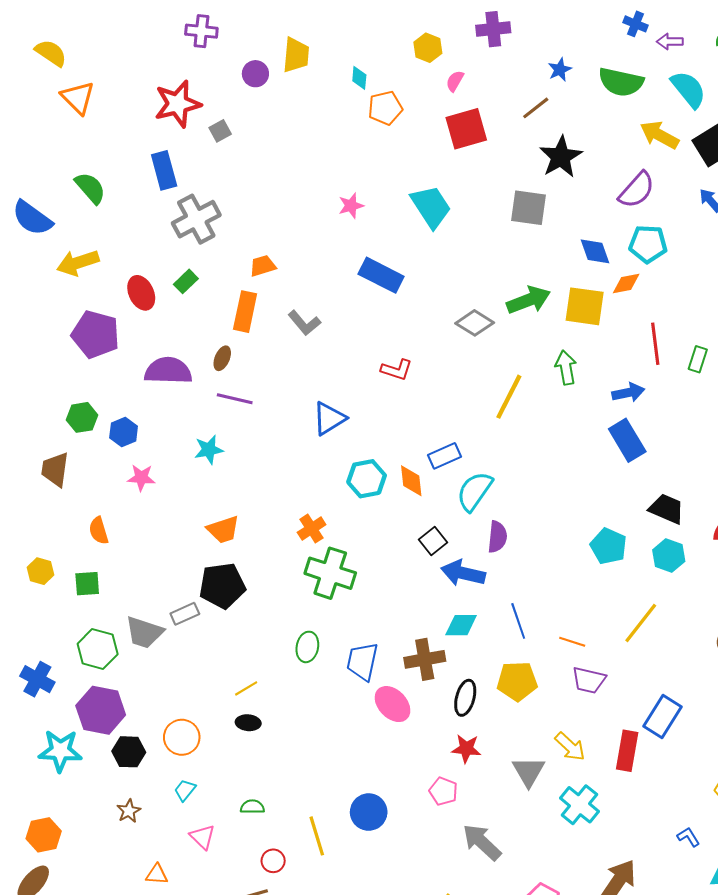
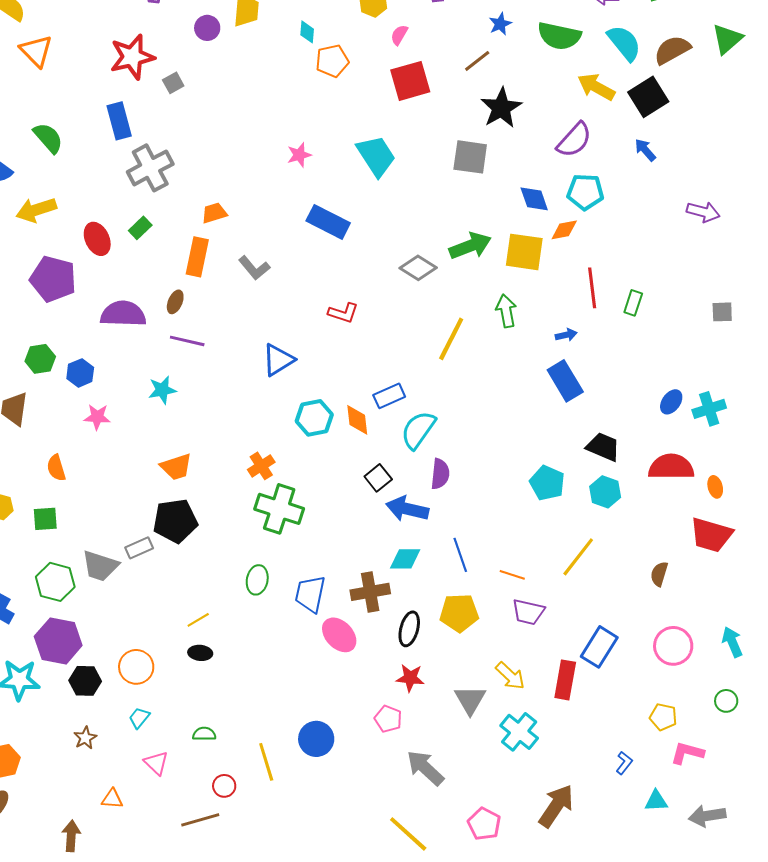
blue arrow: (628, 393) -> (566, 335), size x0.7
blue L-shape: (688, 837) -> (624, 763), turned 70

